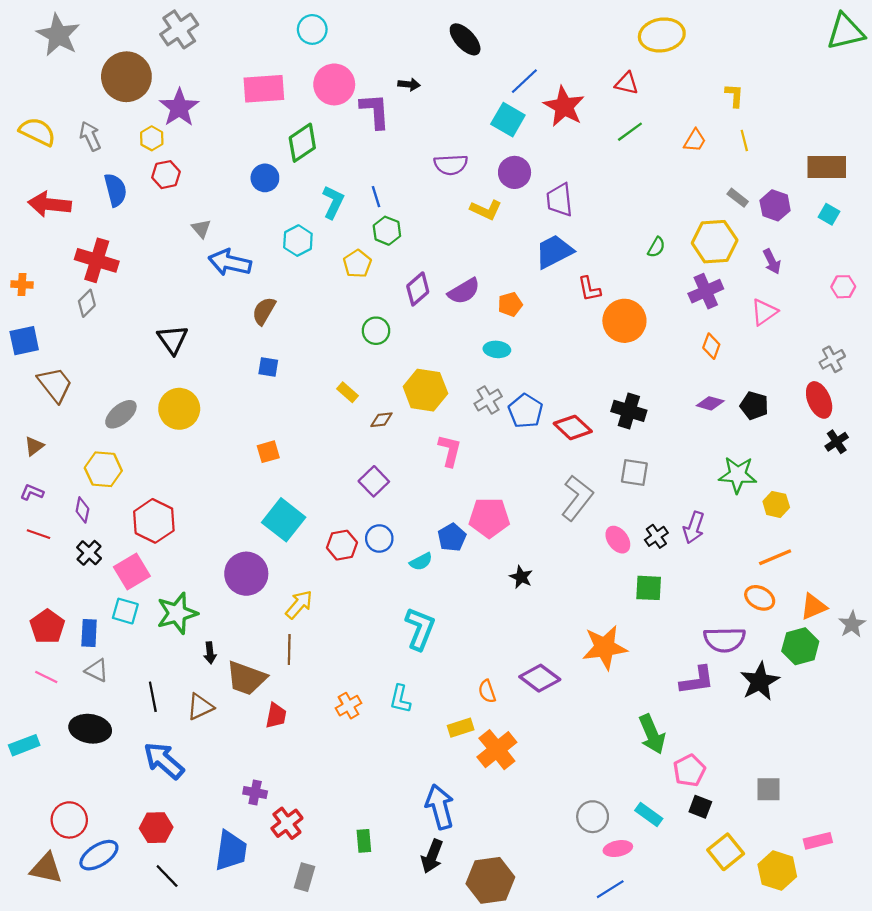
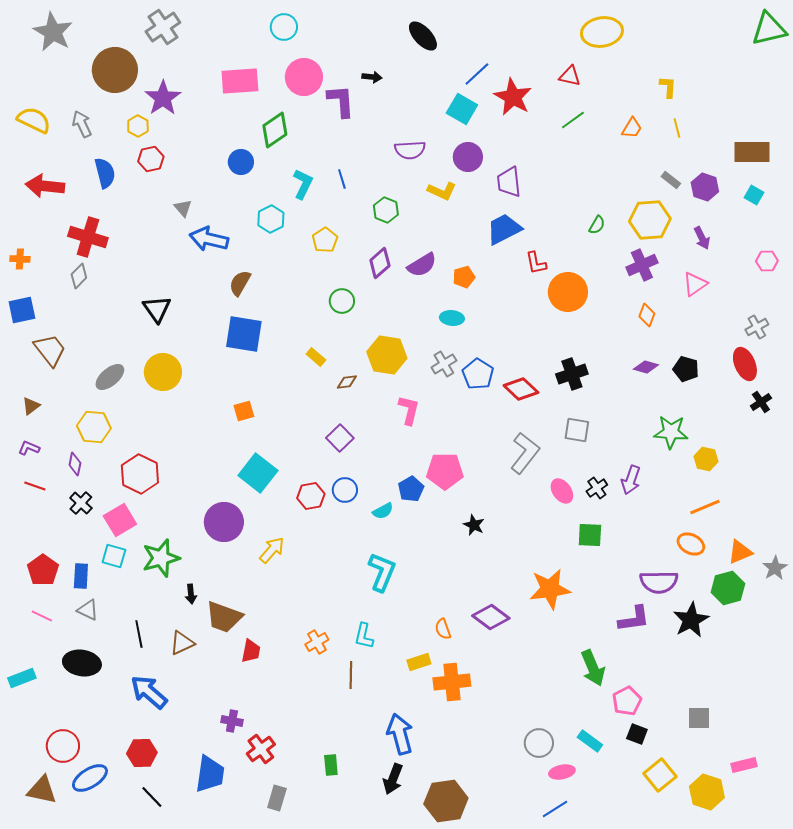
green hexagon: (387, 231) -> (386, 210), moved
blue square: (268, 367) -> (244, 334), size x2.0
black cross: (629, 411) -> (572, 374), turned -36
brown line: (289, 650) -> (351, 675), moved
orange cross: (497, 750) -> (452, 682), turned 33

